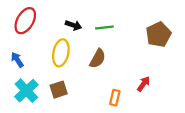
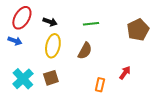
black arrow: (73, 25) -> (50, 22), moved
blue arrow: (17, 60) -> (15, 41), moved, turned 144

